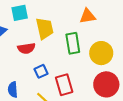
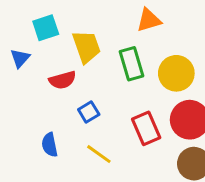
red rectangle: (64, 85) -> (146, 128), moved

